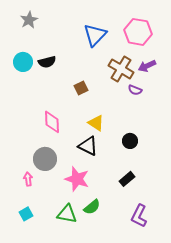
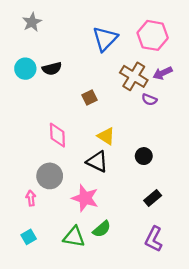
black rectangle: (127, 179) -> (153, 198), moved

